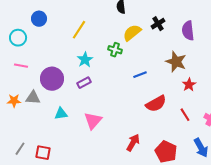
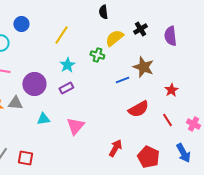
brown star: (176, 62) -> (143, 67), moved

